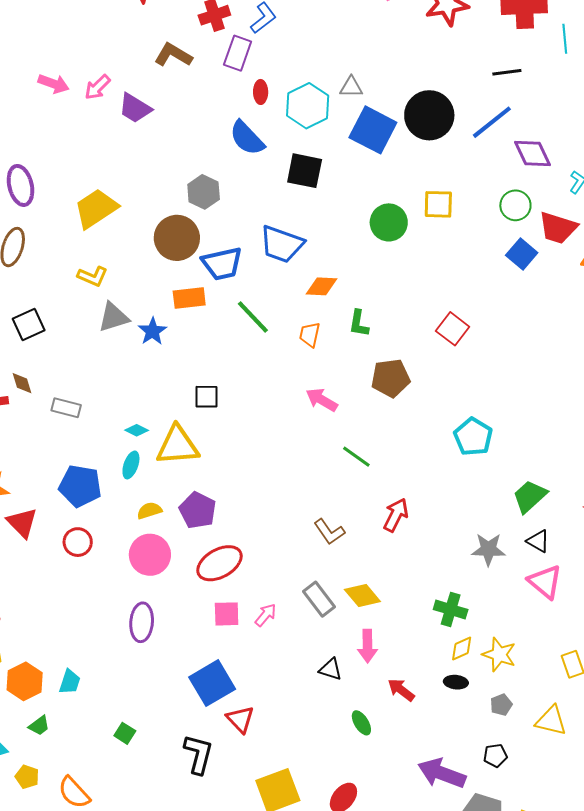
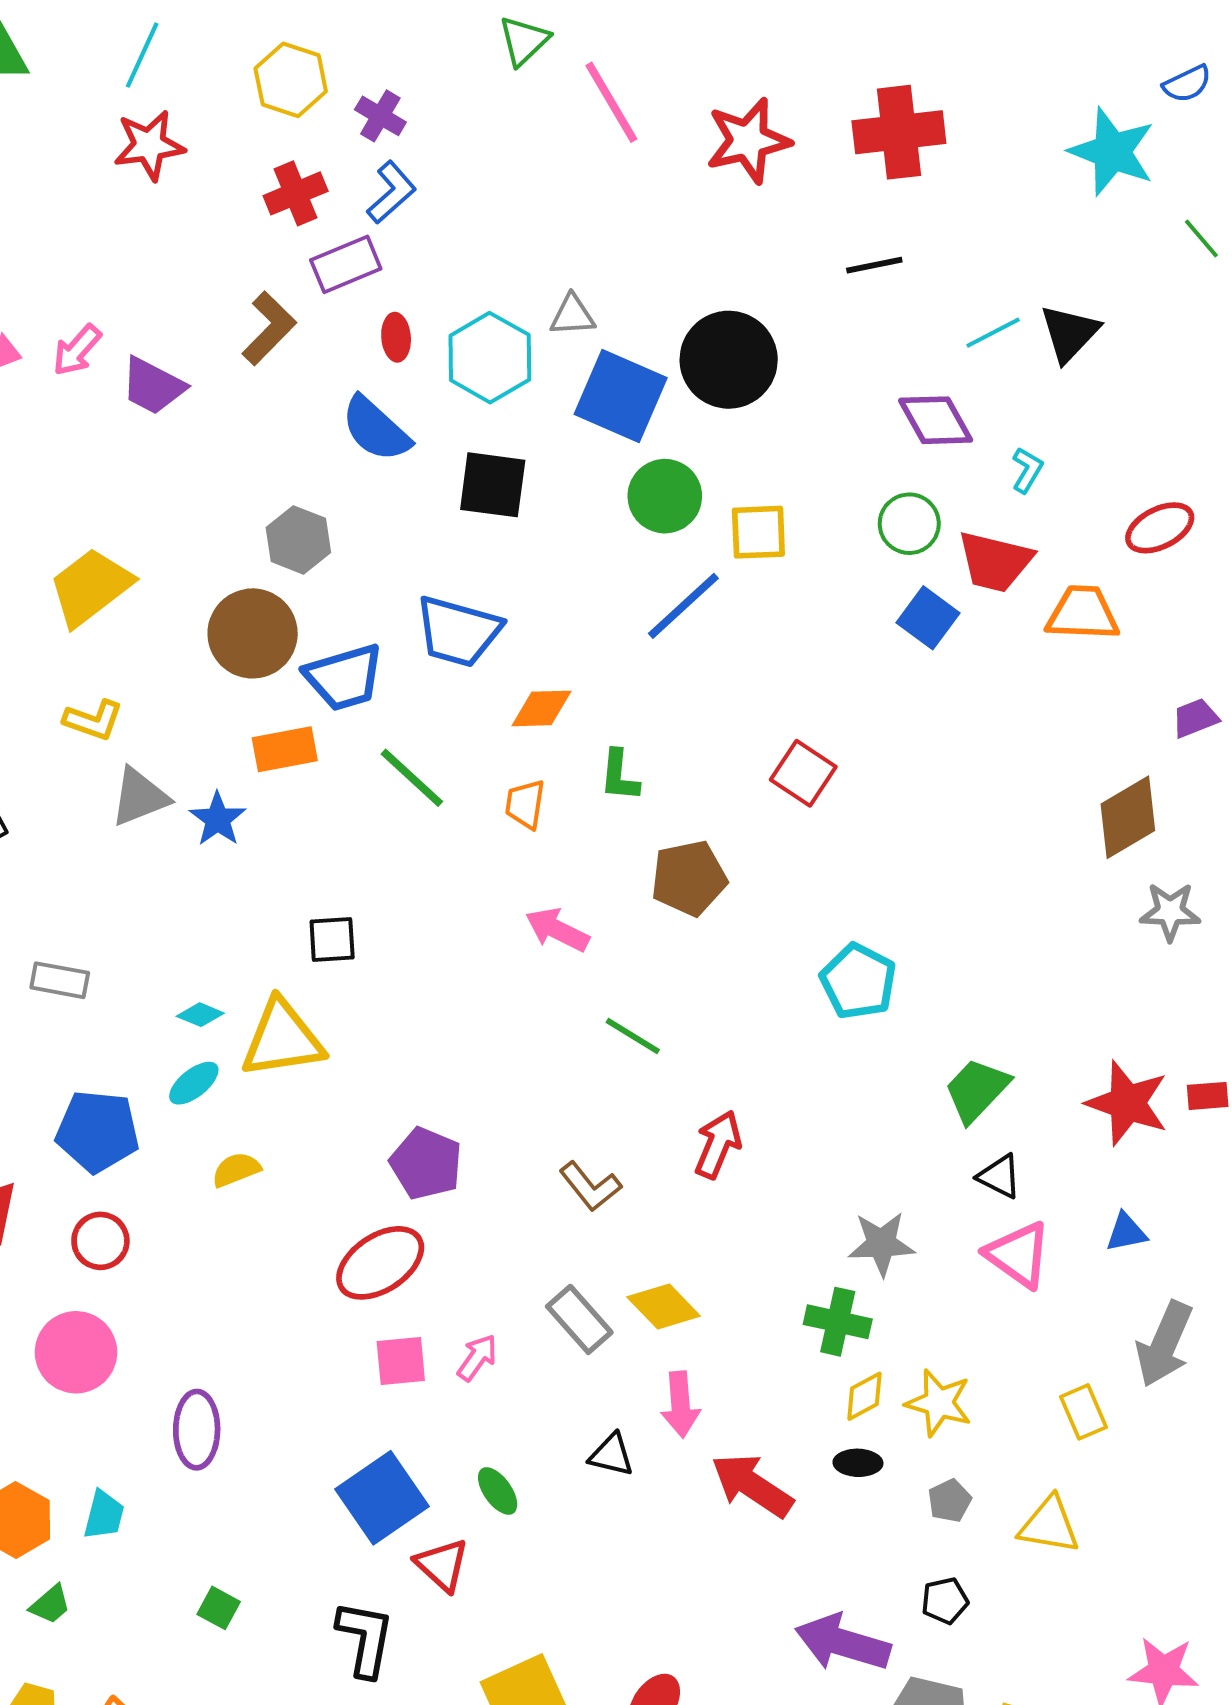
cyan line: (565, 39) -> (993, 333), moved, turned 72
purple rectangle: (238, 53) -> (346, 264), turned 52
brown L-shape: (173, 55) -> (269, 328), moved, turned 108
blue line: (492, 122) -> (683, 606), moved
green circle: (389, 222) -> (665, 496), moved
cyan ellipse: (131, 465) -> (194, 1083), turned 36
purple pentagon: (198, 510) -> (426, 1163), moved
gray star: (488, 549) -> (881, 1244), moved
pink circle: (150, 555) -> (76, 1352), moved
purple ellipse: (142, 622) -> (197, 1430), moved
red arrow: (401, 690) -> (752, 1485), size x1.5
green ellipse: (361, 723) -> (498, 1491), moved

